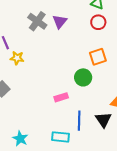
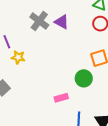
purple triangle: (60, 22) -> (62, 22), turned -42

